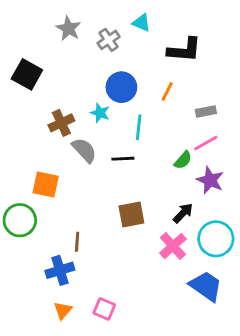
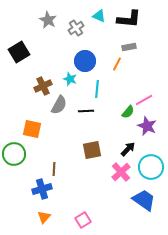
black L-shape: (184, 50) -> (129, 19), moved
black square: (27, 74) -> (19, 52), turned 30
gray rectangle: (206, 111) -> (129, 47), moved
gray semicircle: (84, 150) -> (59, 105), turned 72
pink square: (104, 309) -> (83, 220), moved, turned 35

